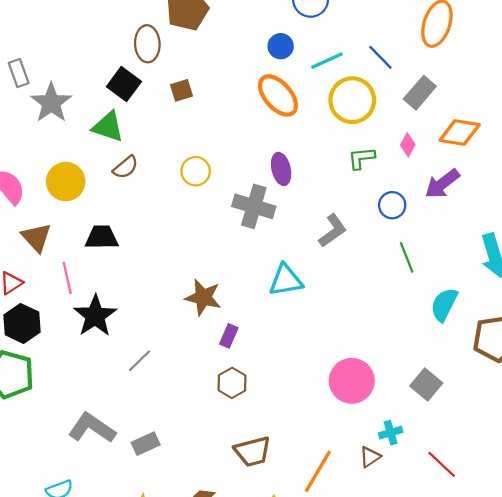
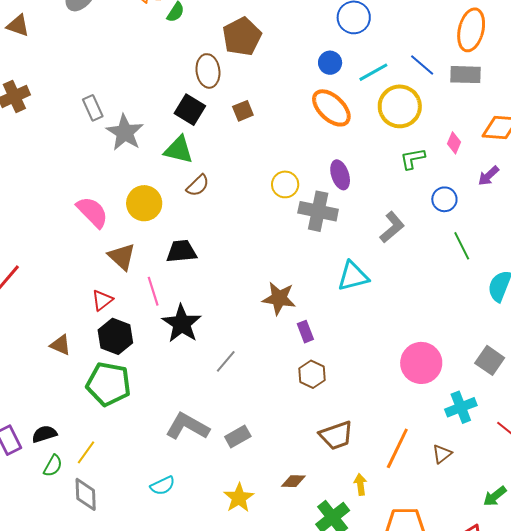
gray rectangle: (420, 93) -> (466, 75), moved, turned 56
yellow circle: (196, 171) -> (285, 184), moved
purple arrow: (442, 184) -> (488, 176), size x0.7
purple rectangle: (229, 336) -> (305, 332), turned -40
cyan cross: (391, 433) -> (461, 407), size x1.4
brown triangle: (370, 457) -> (442, 454), moved

